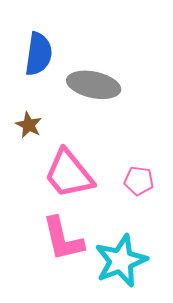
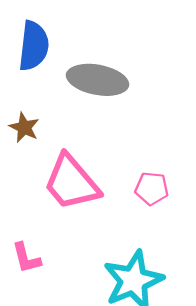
pink L-shape: (63, 239) -> (26, 258), moved, size x0.6

